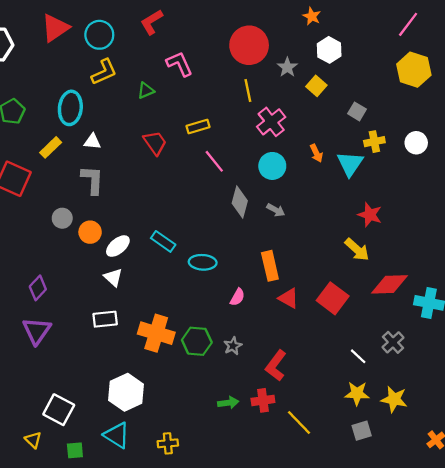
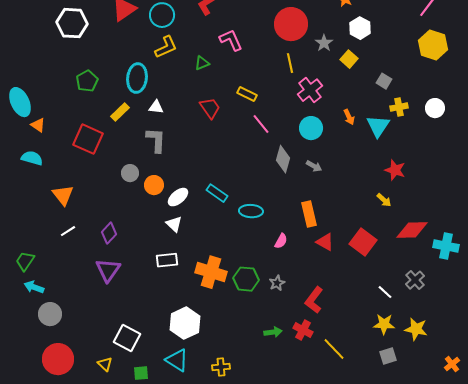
yellow rectangle: (198, 127) -> (247, 94), turned 42
yellow arrow: (357, 250) -> (384, 200), size x0.7
red cross: (263, 400) -> (303, 330), turned 36

